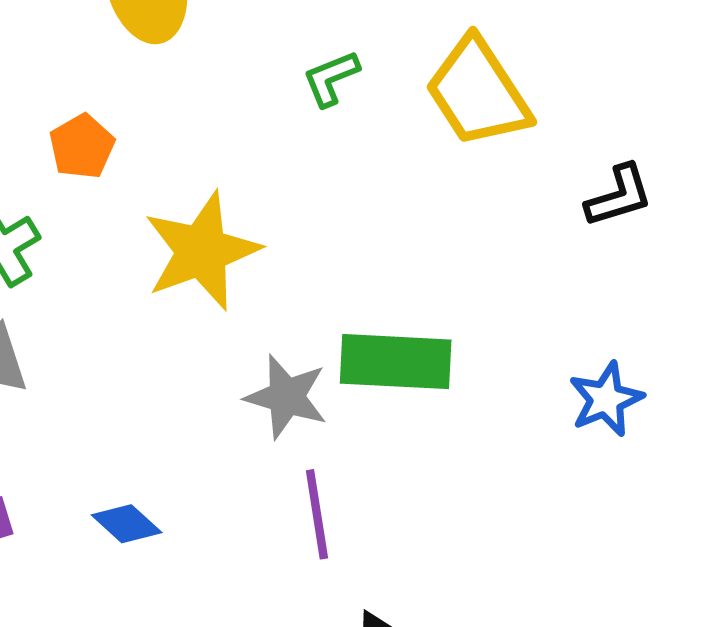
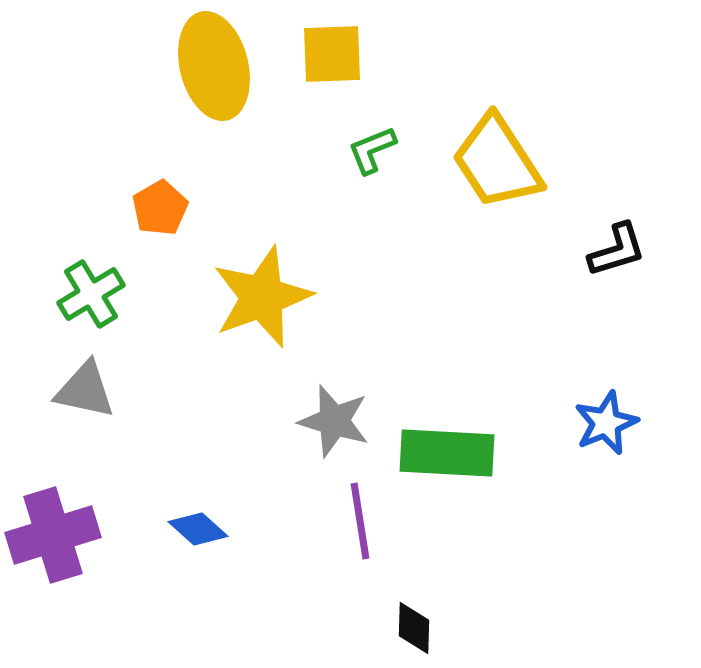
green rectangle: (396, 362) -> (447, 453), moved

